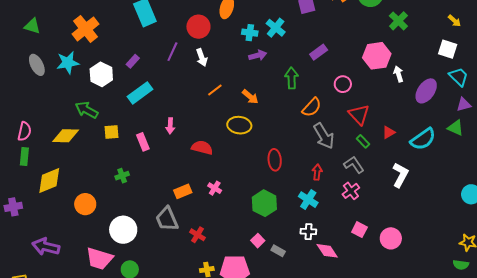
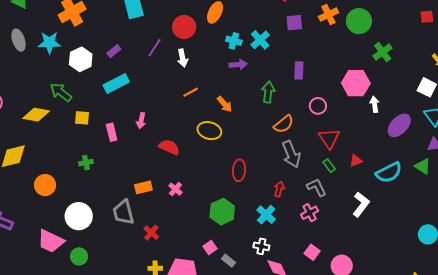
purple rectangle: (319, 52) -> (299, 70), turned -60

